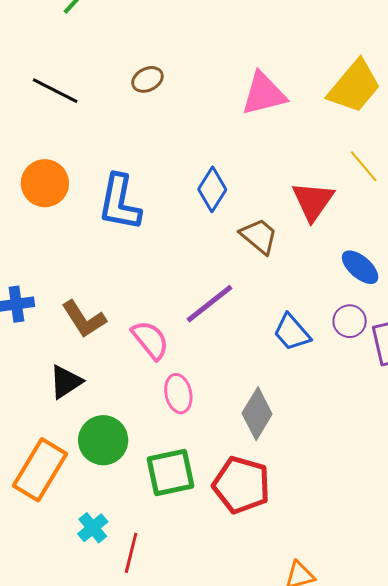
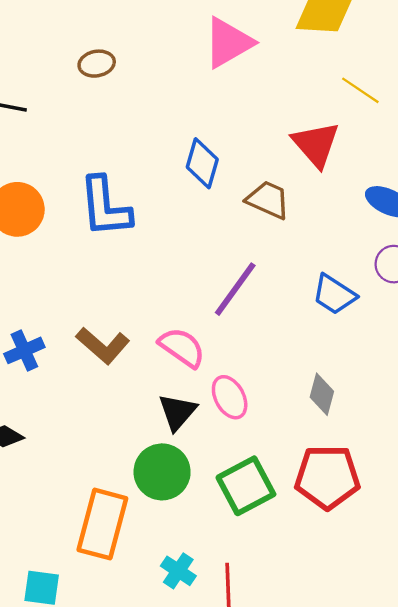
brown ellipse: (147, 79) -> (97, 64), turned 32
black triangle: (66, 382) -> (177, 412), moved
gray diamond: (257, 414) -> (322, 394), size x0.7

